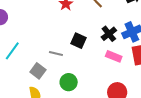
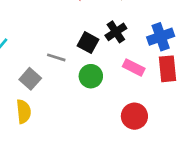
black cross: (109, 34) -> (116, 32), moved
green circle: (69, 82) -> (91, 76), moved

